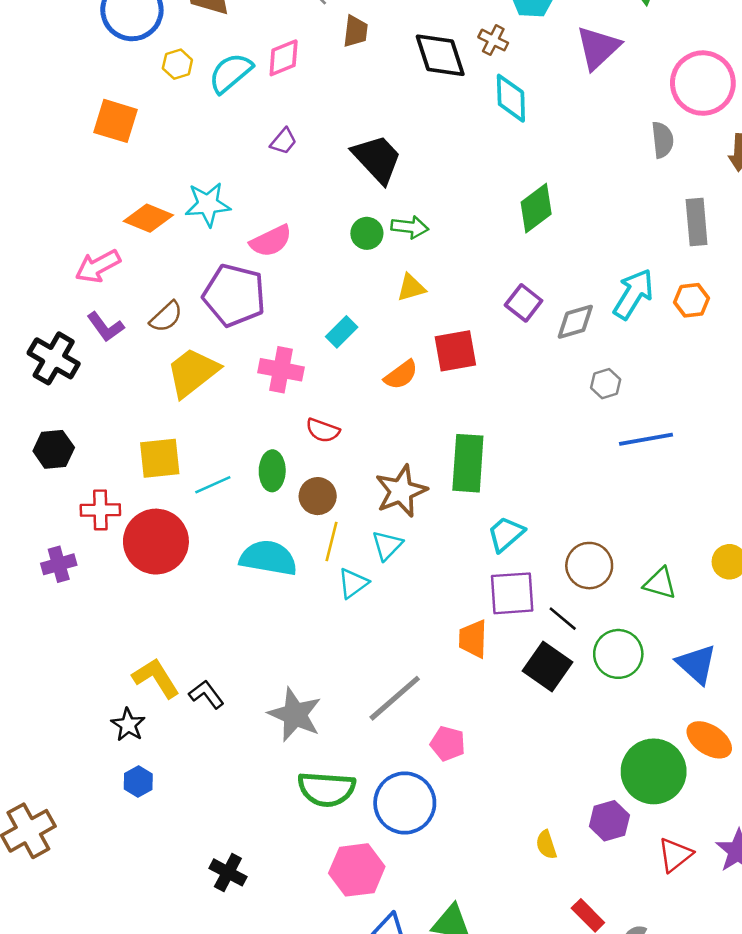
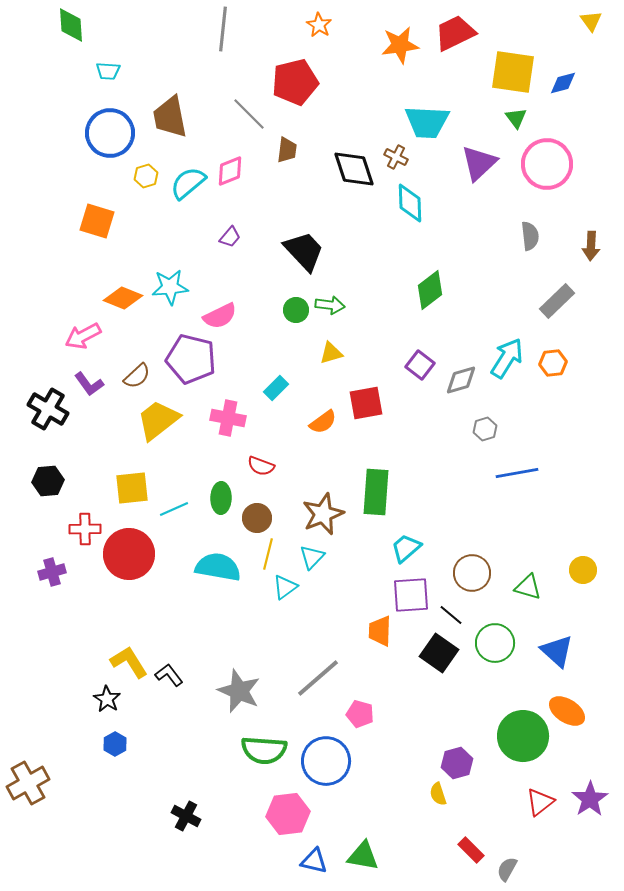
pink circle: (703, 83) -> (547, 164), moved
gray rectangle: (697, 222) -> (557, 301), turned 51
purple hexagon: (609, 821) -> (457, 763), moved

